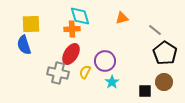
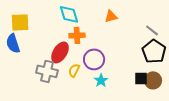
orange cross: (72, 29) -> (77, 35), moved
gray line: (155, 30) -> (152, 30), moved
black square: (145, 91) -> (141, 78), moved

